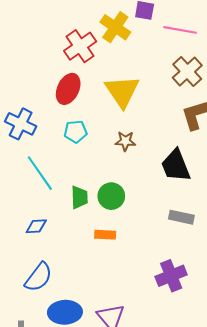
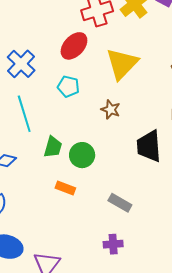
gray rectangle: (181, 217) -> (120, 203), moved
purple cross: (171, 276) -> (113, 244), size x0.7

